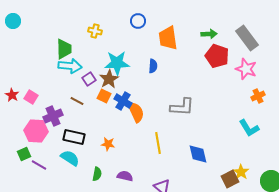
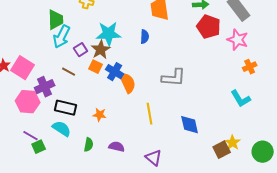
cyan arrow: (70, 66) -> (62, 37), turned 110
pink square: (31, 97) -> (23, 68), size x1.6
green square: (24, 154) -> (39, 147), moved

